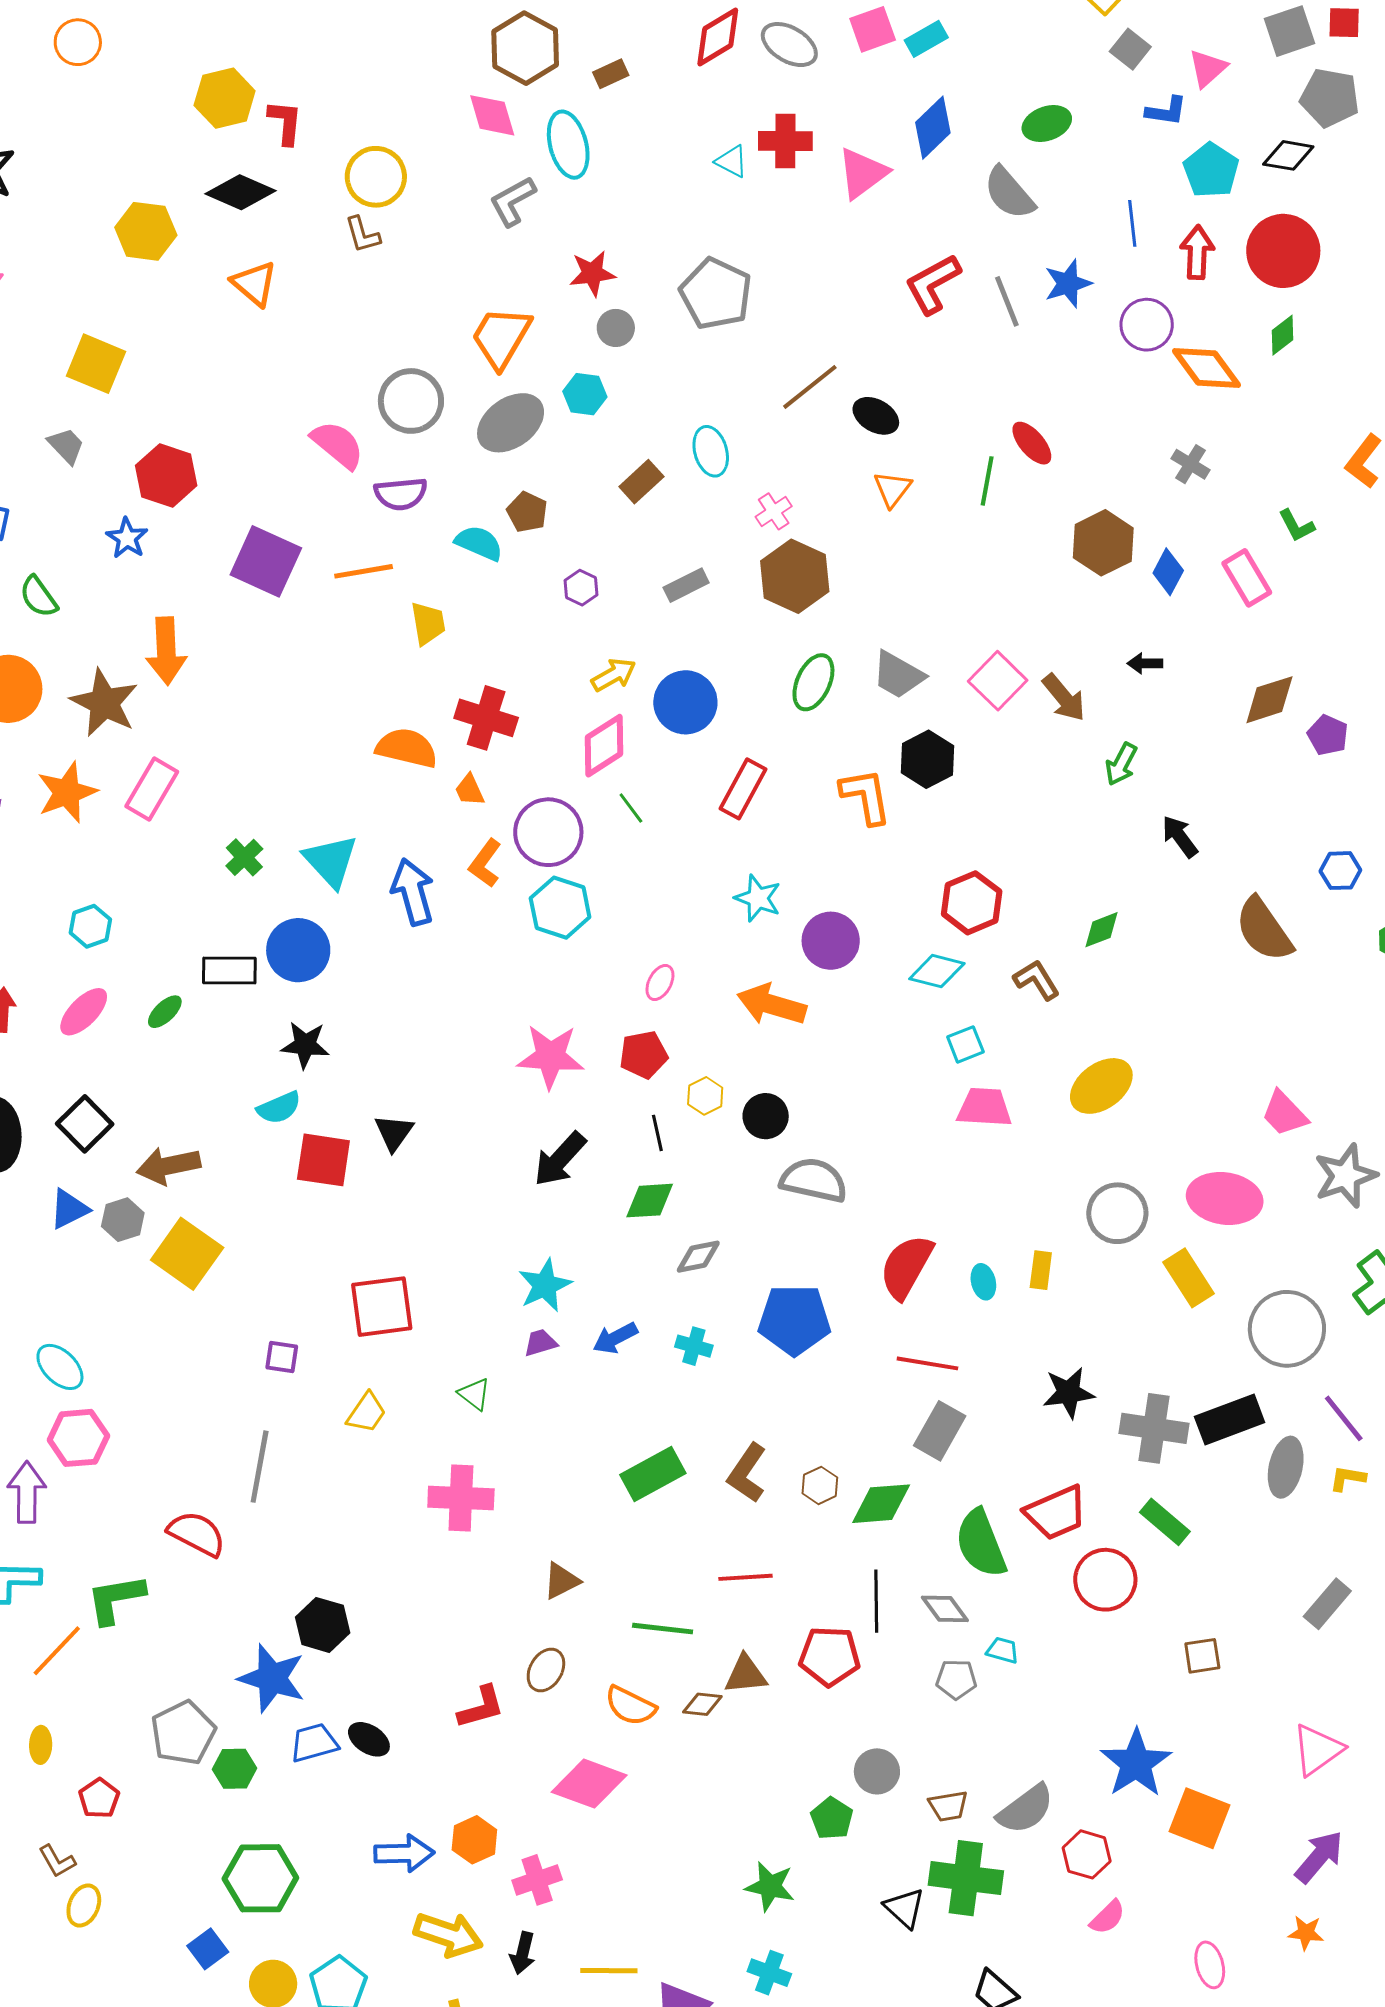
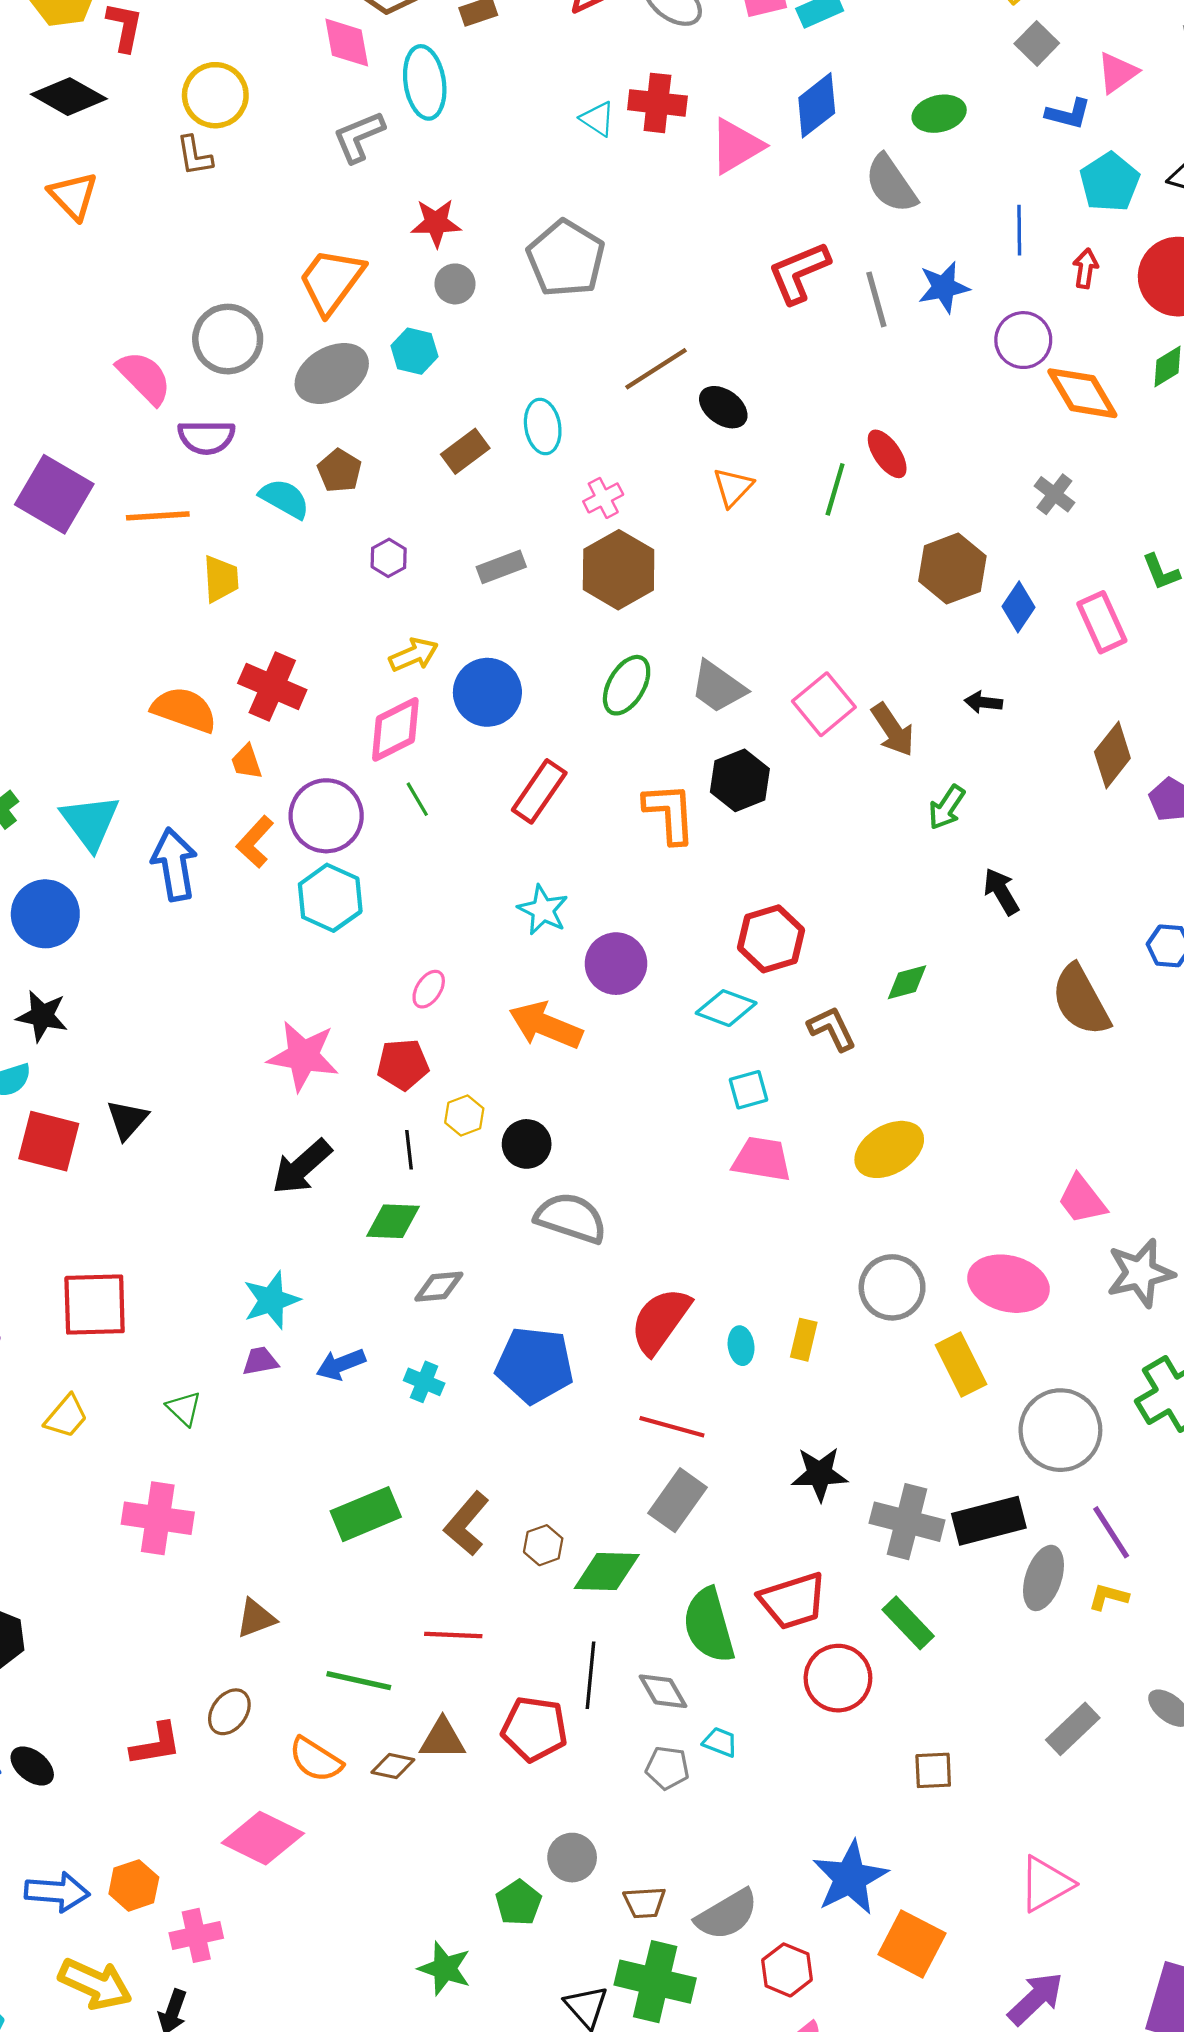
red arrow: (1197, 252) -> (1085, 268), size x0.7
brown diamond: (1269, 700) -> (1112, 755), turned -40

